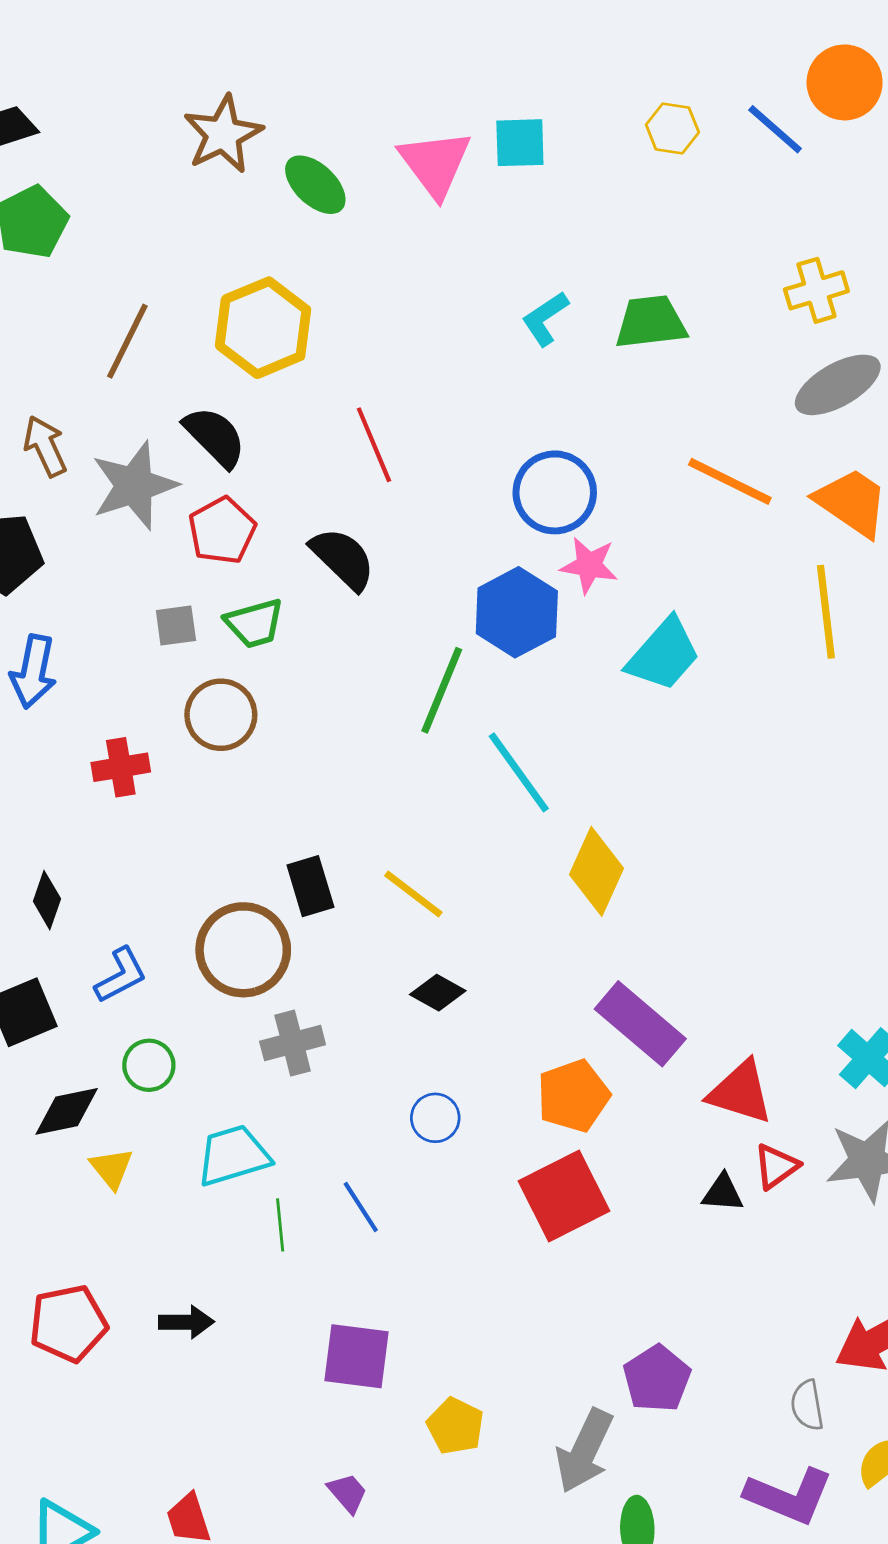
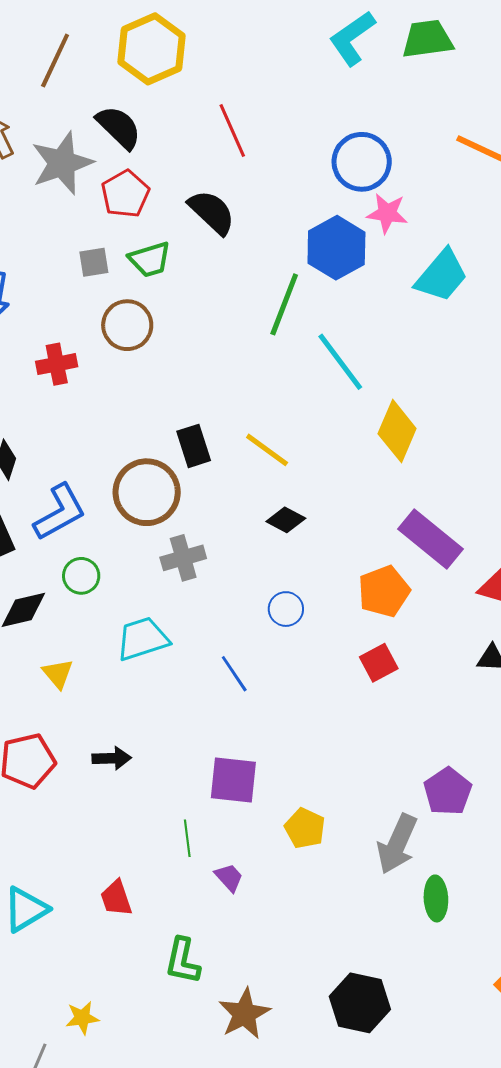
cyan L-shape: (545, 319) -> (352, 38), size x1.4
blue L-shape: (121, 975) -> (60, 512), size x1.4
yellow triangle: (112, 1168) -> (58, 674), moved
red square: (564, 1196) -> (379, 663), size x0.6
green line: (280, 1225) -> (187, 838), moved

